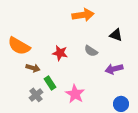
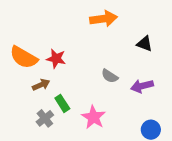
gray semicircle: (91, 51) -> (110, 76), moved
red star: (60, 53) -> (56, 59), moved
brown arrow: (33, 68) -> (41, 85), turned -40

